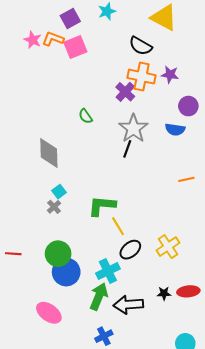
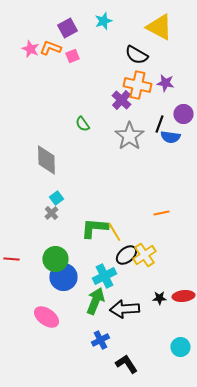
pink square: (75, 47) -> (72, 56), size x0.6
black line: (127, 149) -> (159, 124), moved
orange line: (186, 179) -> (161, 213), moved
green L-shape: (102, 206) -> (94, 228), moved
yellow cross: (168, 247) -> (144, 255), moved

